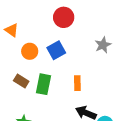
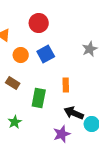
red circle: (64, 17) -> (39, 23), moved
green rectangle: (43, 84) -> (39, 98), moved

